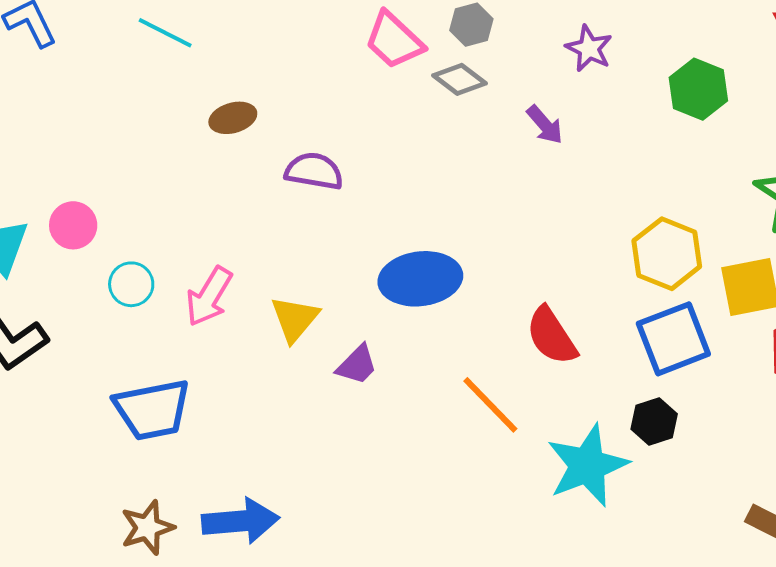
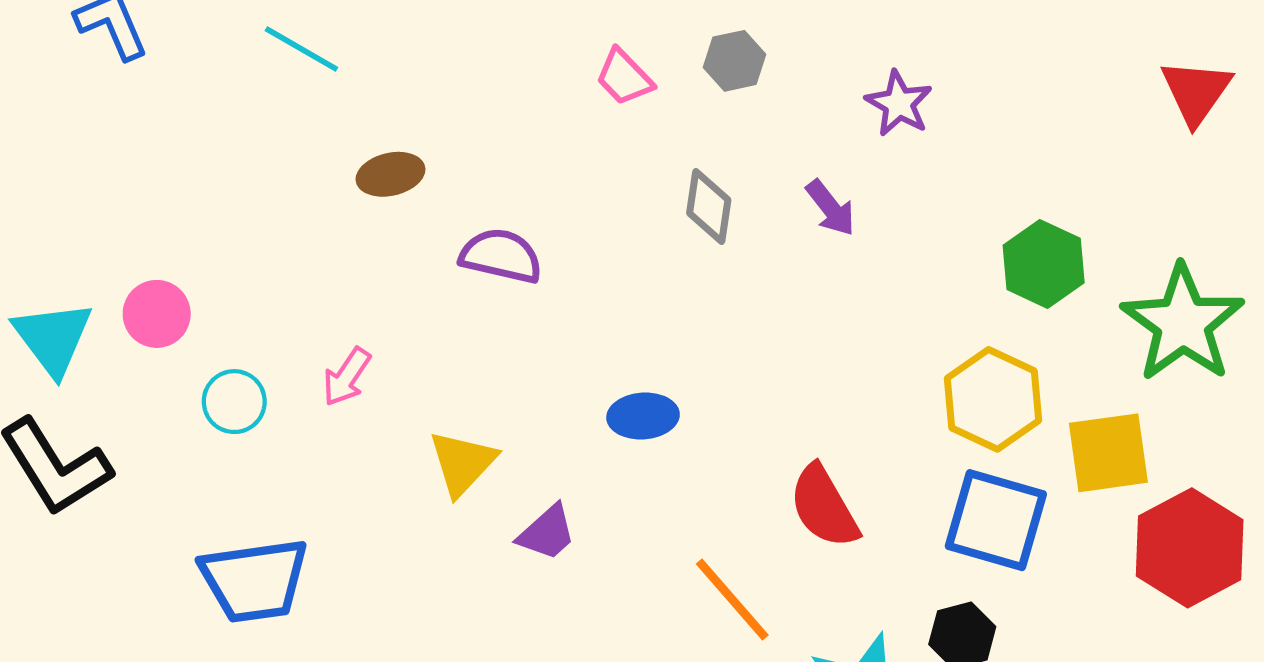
pink trapezoid: (394, 40) -> (624, 77), size x0.7
gray diamond: (459, 79) -> (709, 206), moved, turned 58
green hexagon: (698, 89) -> (1044, 264), moved
blue ellipse: (420, 279) -> (643, 416), size x0.6
pink arrow: (209, 296) -> (347, 377), moved, size x0.7
blue square: (673, 339) -> (996, 520), turned 34

